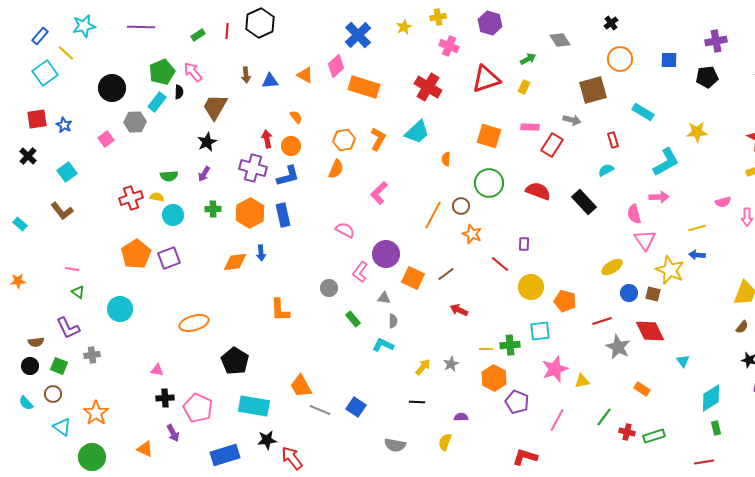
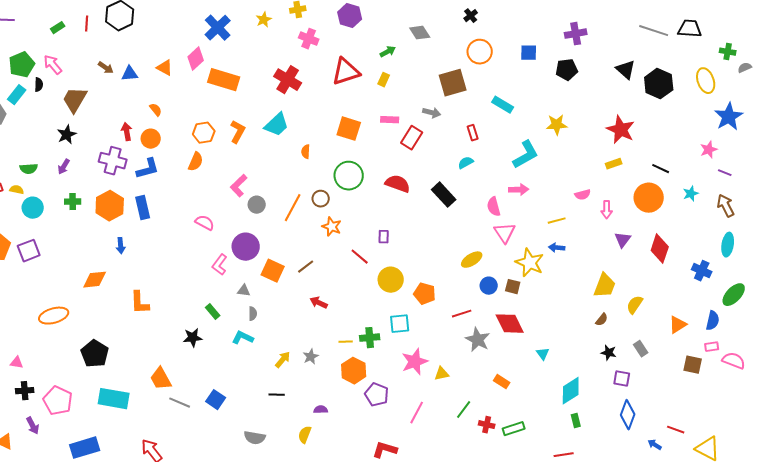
brown arrow: (246, 75) -> (106, 68), turned -49
orange diamond: (235, 262) -> (95, 280), moved
gray circle: (329, 288) -> (257, 205), moved
black star: (267, 440) -> (193, 338), moved

